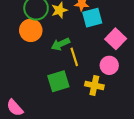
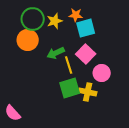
pink square: (116, 39) -> (86, 54), moved
green square: (58, 81) -> (70, 88), moved

